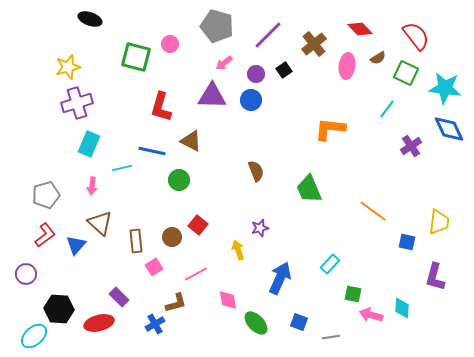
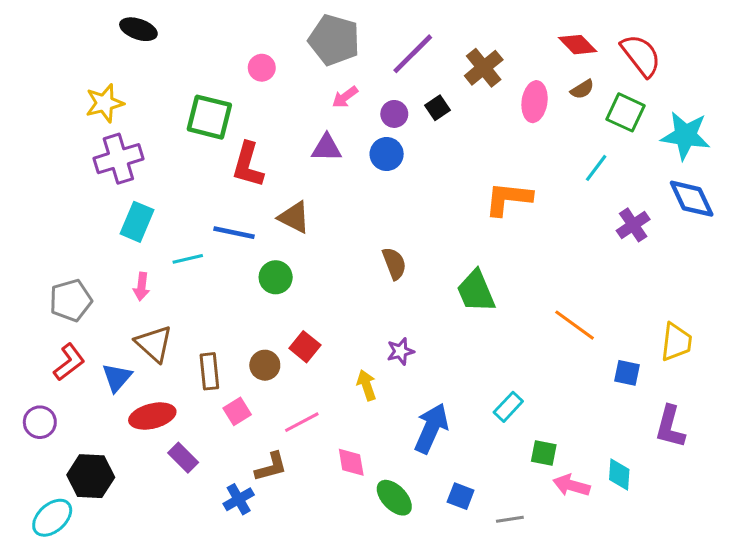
red diamond: (360, 29) -> (578, 45), moved
green square: (136, 57) -> (209, 117), moved
purple triangle: (212, 96) -> (326, 148), size x0.7
red ellipse: (99, 323) -> (152, 416), moved

